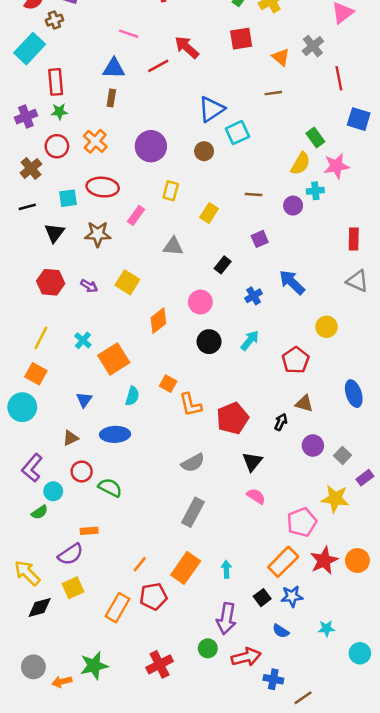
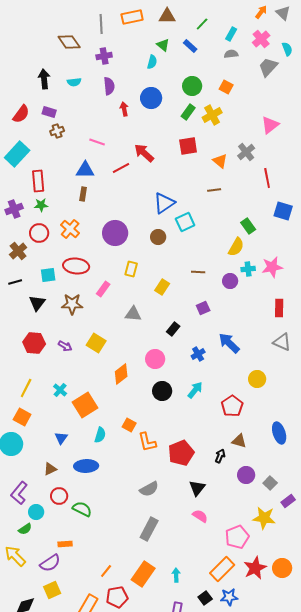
brown cross: (54, 20) -> (57, 131), moved
pink star: (336, 166) -> (272, 267), moved
yellow arrow: (27, 573) -> (15, 556), moved

